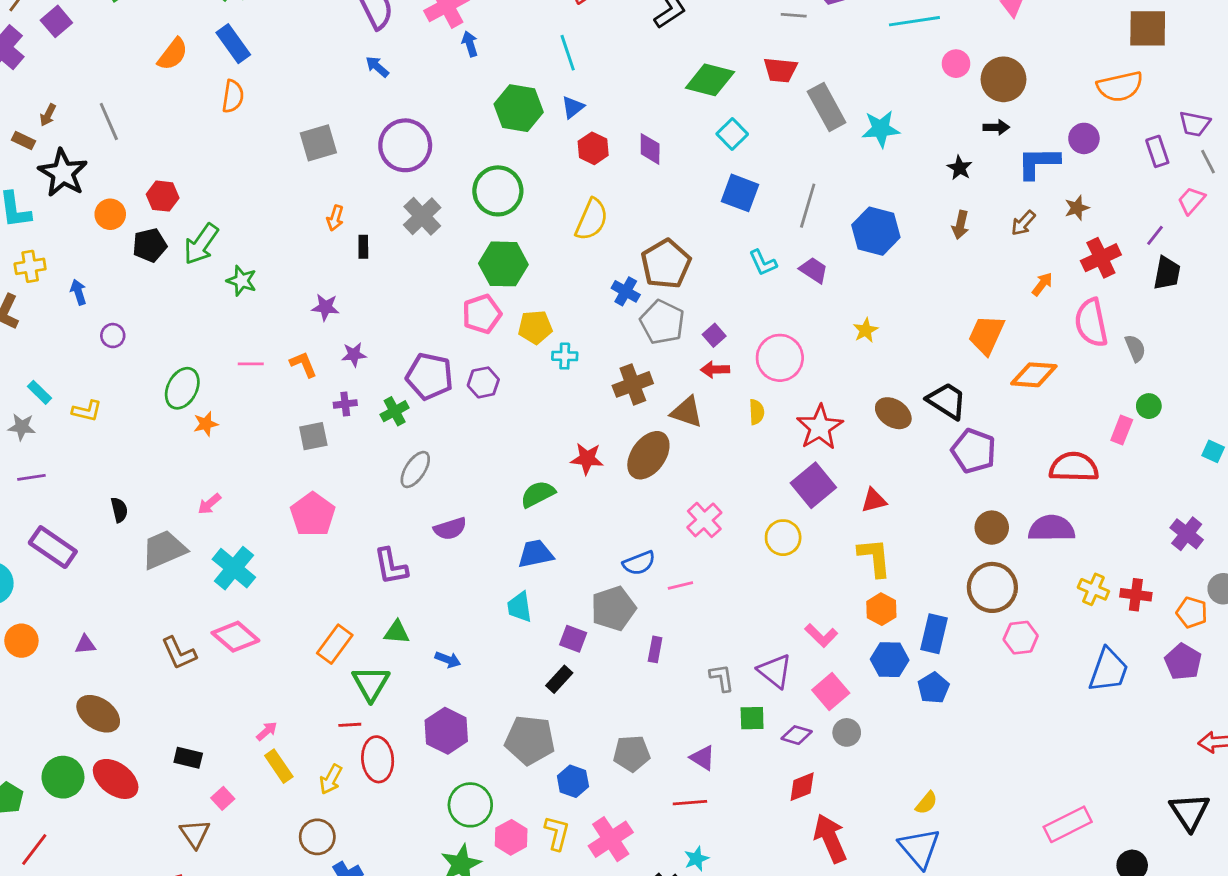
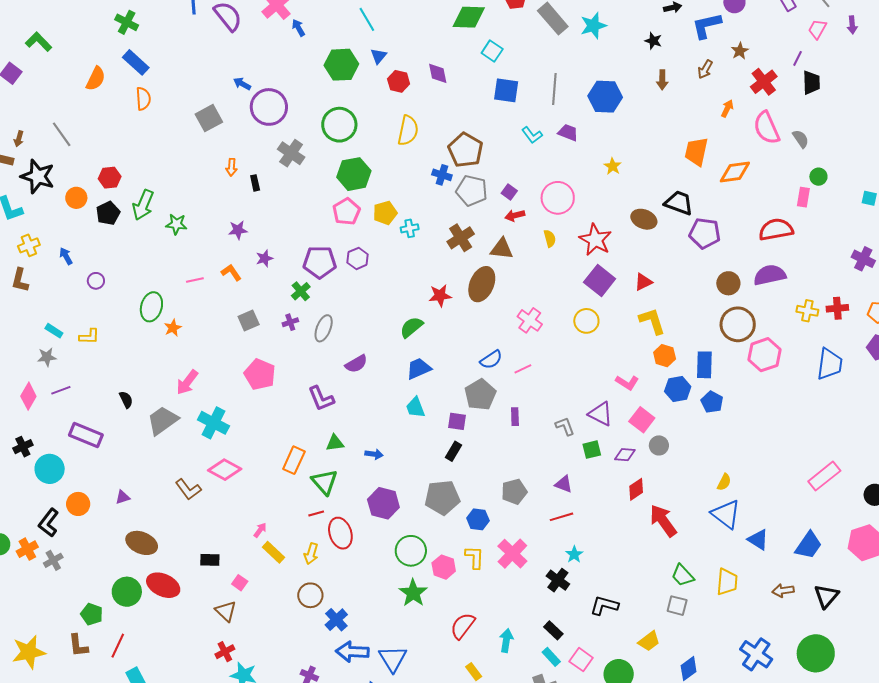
blue arrow: (377, 67) -> (242, 84), moved
purple cross: (345, 404) -> (290, 322), moved
pink arrow: (209, 504) -> (187, 382), size x1.5
pink hexagon: (1021, 638) -> (765, 355), size x1.4

